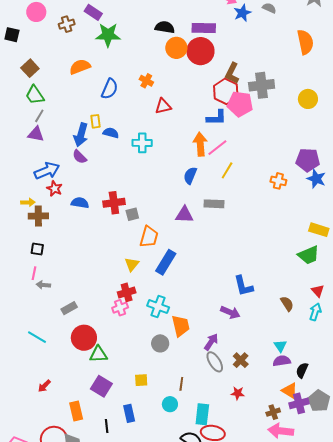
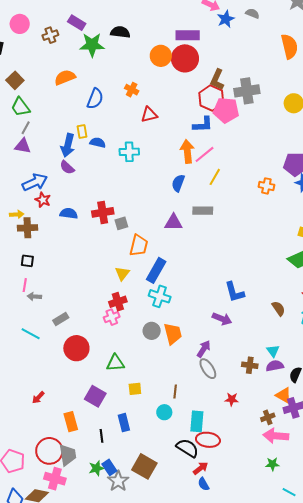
black semicircle: (165, 27) -> (120, 32), moved
cyan cross: (158, 307) -> (160, 296), moved
cyan line: (37, 337) -> (31, 334), moved
gray circle: (160, 343) -> (152, 331), moved
green triangle: (98, 354) -> (115, 363), moved
brown cross: (241, 360) -> (250, 365), moved, turned -35

